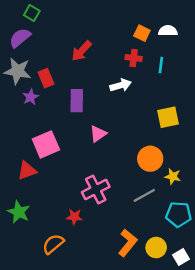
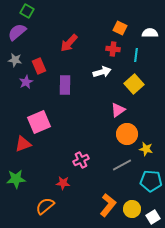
white semicircle: (168, 31) -> (150, 33), moved
gray star: (18, 71) -> (15, 60), size x0.6
yellow square: (168, 117) -> (134, 84), moved, turned -30
pink triangle: (98, 134) -> (118, 110), moved
pink cross: (96, 189) -> (81, 160), size x0.7
green star: (19, 212) -> (16, 179), turned -30

